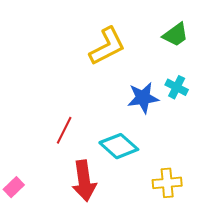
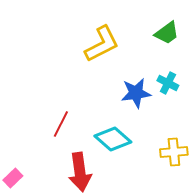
yellow cross: (167, 183) -> (174, 152), moved

